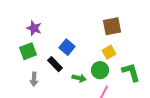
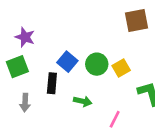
brown square: (112, 26) -> (136, 21), moved
black rectangle: (55, 64) -> (52, 83), turned 49
green circle: (100, 70) -> (97, 64), moved

